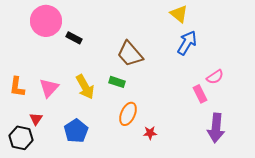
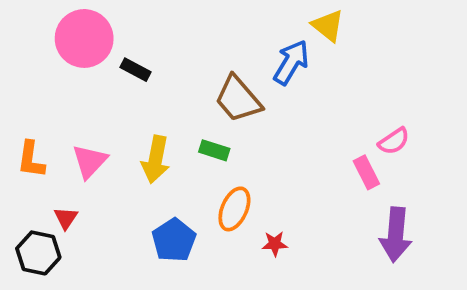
blue arrow: (187, 43) -> (291, 62), moved
yellow arrow: (85, 87) -> (156, 159), turned 40
blue pentagon: (76, 131) -> (174, 240), moved

